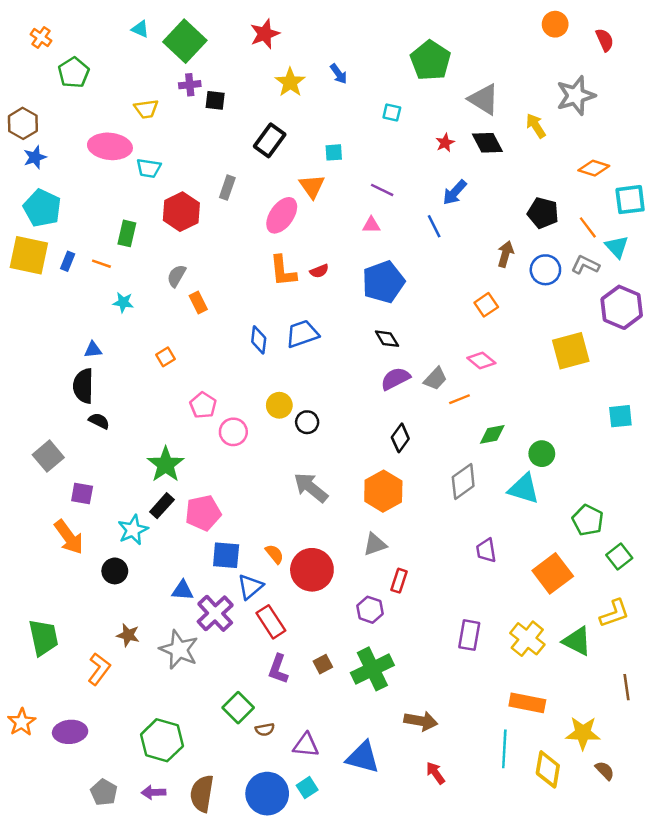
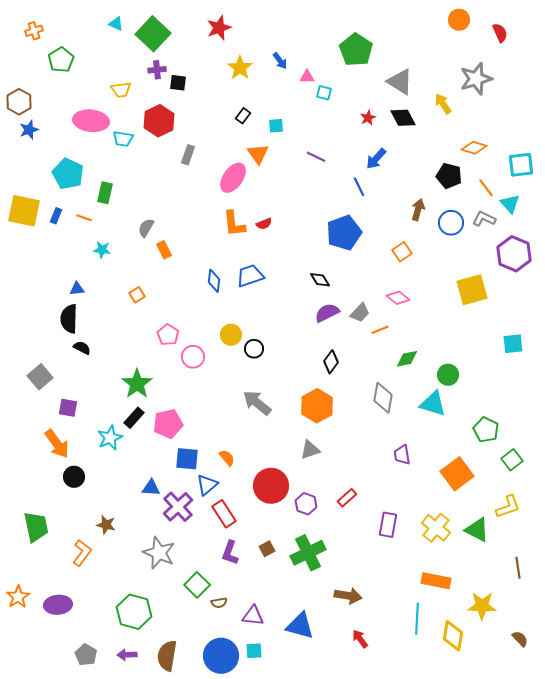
orange cross: (41, 38) -> (34, 31), turned 36
black rectangle: (270, 140) -> (243, 116), moved, size x0.6
orange diamond: (594, 168) -> (474, 148), moved
cyan pentagon: (42, 208) -> (68, 174), moved
red hexagon: (181, 212) -> (159, 121), moved
pink triangle: (371, 225) -> (307, 77), moved
blue pentagon: (383, 282) -> (344, 233), moved
gray diamond: (463, 481) -> (383, 398), turned -44
red circle: (312, 570) -> (271, 486), moved
black circle: (115, 571) -> (74, 477), moved
red rectangle: (399, 581) -> (347, 498), moved, turned 30
gray star: (179, 650) -> (159, 553), moved
brown semicircle: (605, 771) -> (520, 639), moved
cyan square: (307, 788) -> (254, 651), turned 30

